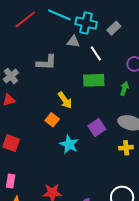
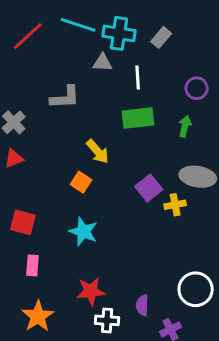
white line: (96, 53) -> (138, 78), turned 35
cyan star: (69, 144) -> (83, 232), moved
yellow cross: (126, 148) -> (175, 205), moved
pink rectangle: (11, 181) -> (32, 265), moved

